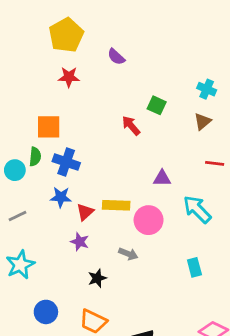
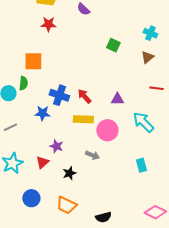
red arrow: (131, 126) -> (84, 96), moved
blue cross: (66, 162) -> (59, 95), moved
red triangle: (85, 212) -> (42, 162), moved

